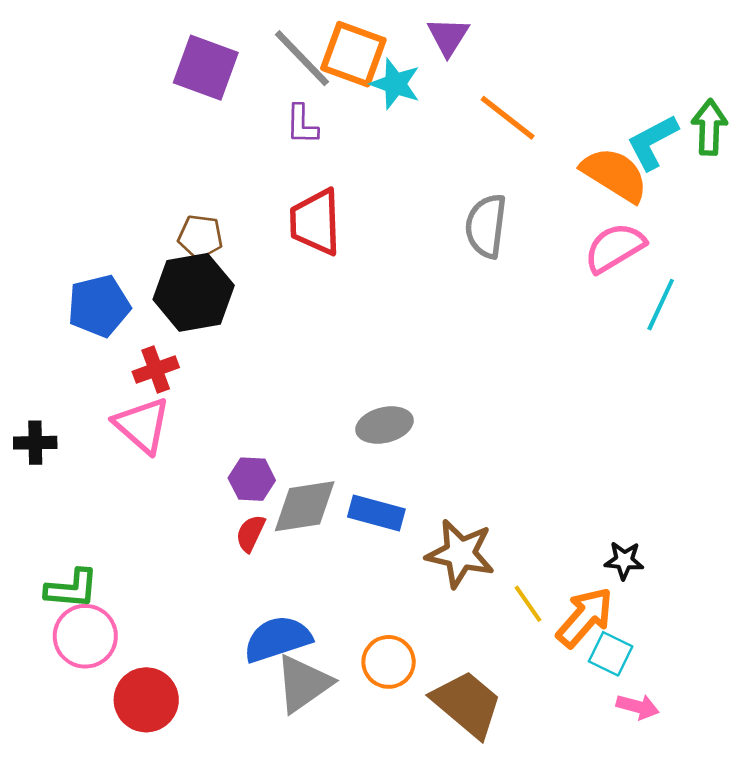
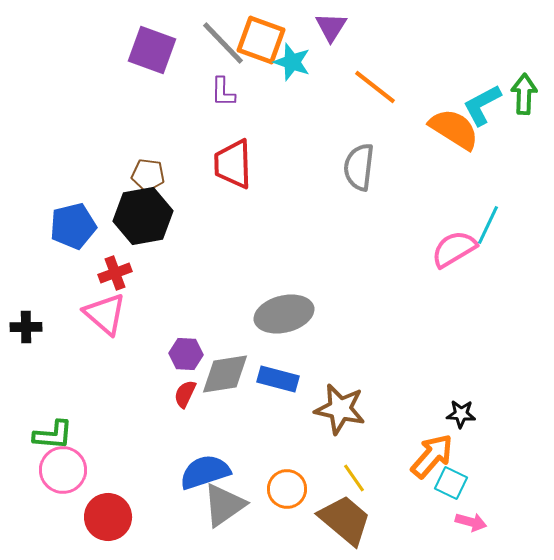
pink semicircle: (615, 248) -> (454, 249), moved
gray ellipse: (384, 425) -> (284, 314), size x1.4
yellow line: (528, 604) -> (354, 478), moved

